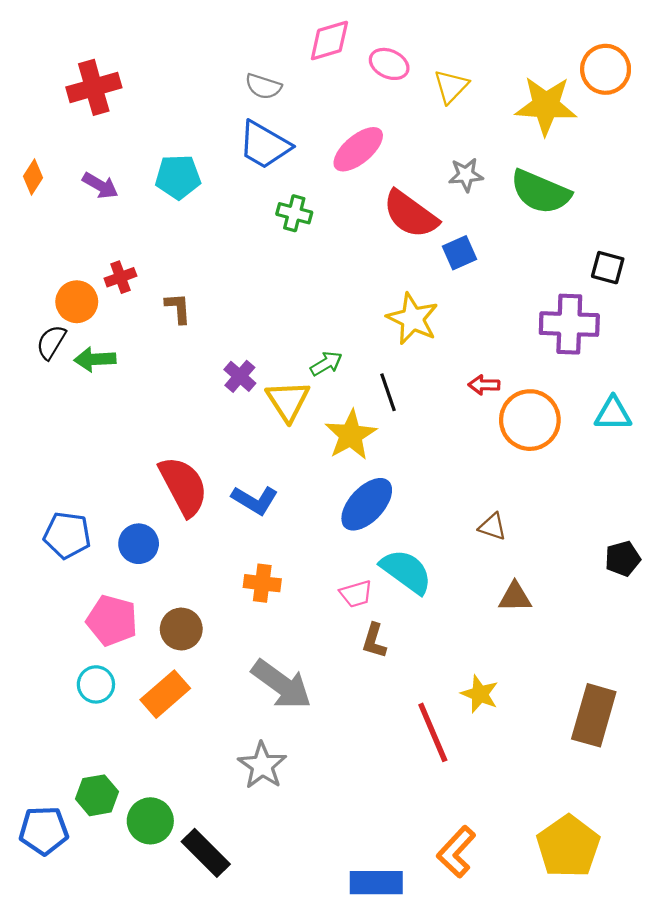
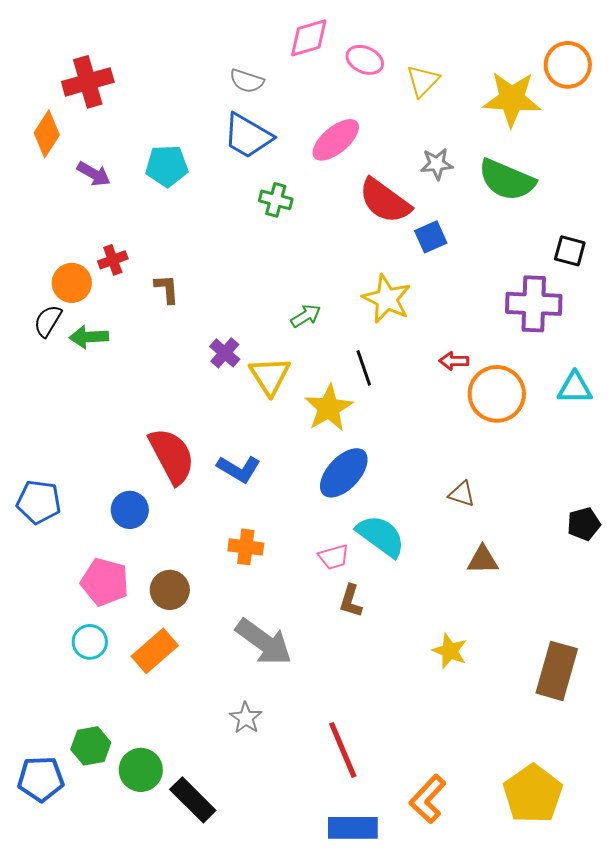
orange diamond: (33, 177) -> (47, 134), moved, size x1.4
green arrow: (326, 364) -> (306, 316), moved
blue pentagon: (67, 535) -> (39, 502), moved
red line: (433, 732) -> (343, 750), moved
gray star: (262, 765) -> (246, 718), size x0.7

